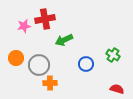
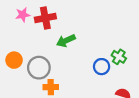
pink star: (24, 26) -> (23, 15), moved
blue circle: (86, 64) -> (102, 67), moved

